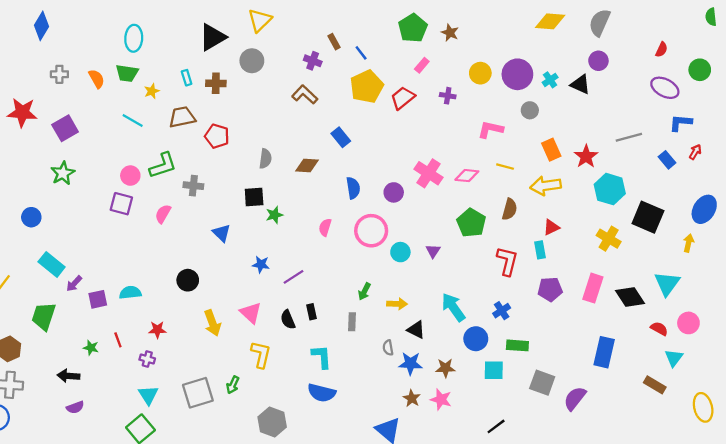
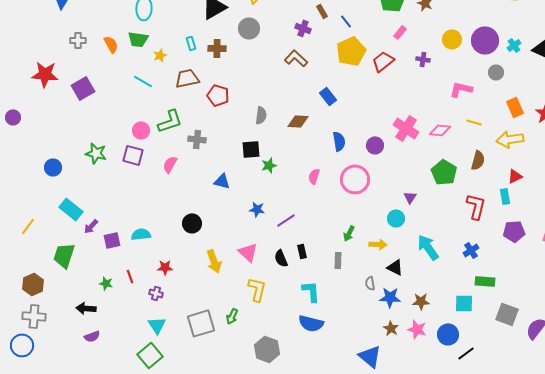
green star: (63, 173) -> (96, 153), moved, turned -30
blue triangle: (221, 233) -> (222, 181), turned -30
cyan circle: (400, 252) -> (396, 218), moved
blue circle: (476, 339) -> (448, 334), moved

